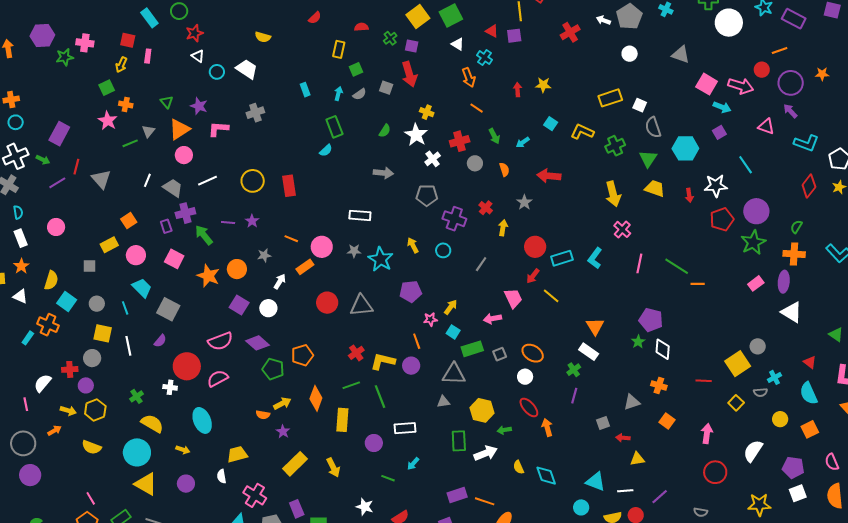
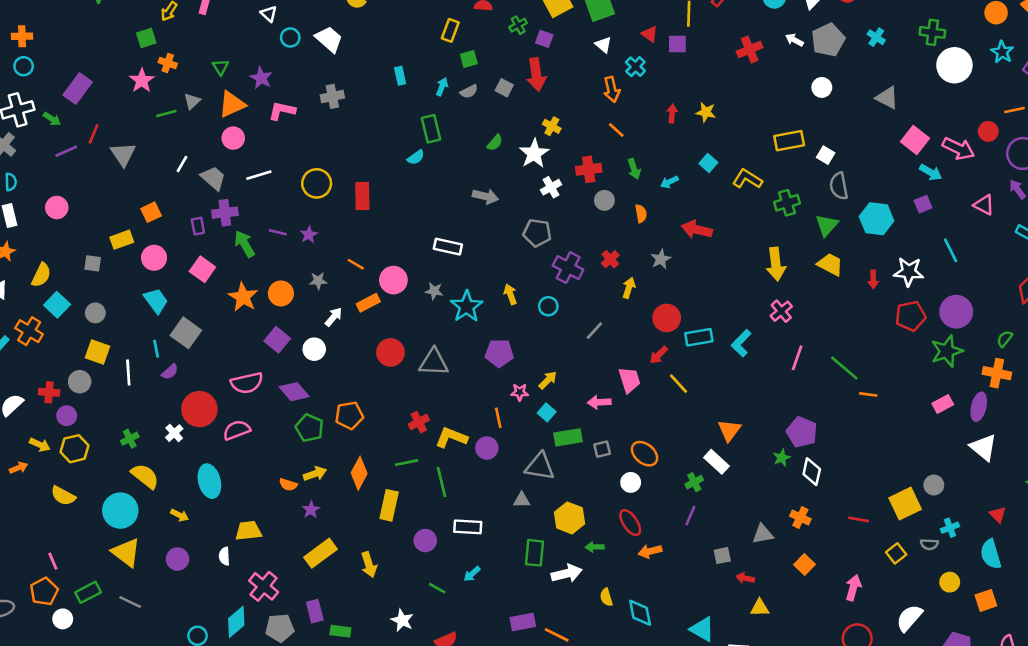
cyan line: (125, 308) -> (156, 349), moved
white cross: (170, 387) -> (174, 433), turned 32
orange arrow: (547, 427) -> (650, 551), turned -96

